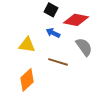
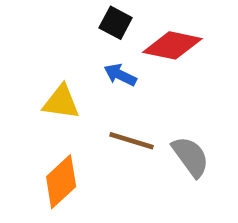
gray semicircle: (84, 47) -> (191, 157), moved

